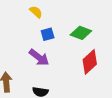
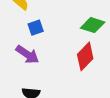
green diamond: (81, 33) -> (93, 25), moved

